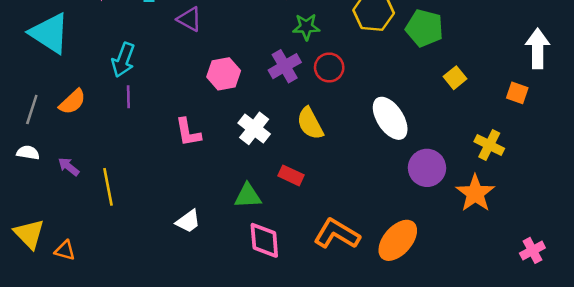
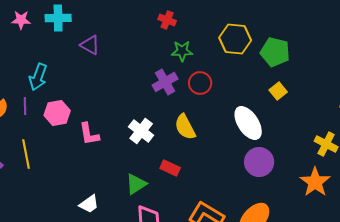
pink hexagon: (224, 74) -> (57, 113), moved
yellow square: (455, 78) -> (278, 91), moved
purple line: (128, 97) -> (25, 106), moved
purple circle: (427, 168) -> (259, 162), moved
yellow line: (108, 187) -> (26, 154), moved
green triangle: (248, 196) -> (136, 184), turned -30

